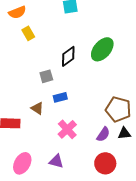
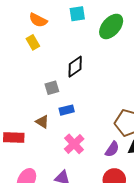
orange semicircle: (17, 12) -> (38, 20), moved, turned 48
green ellipse: (102, 49) -> (111, 26), moved

